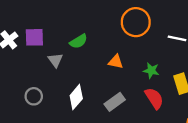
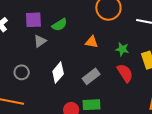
purple square: (34, 37) -> (33, 20), moved
gray triangle: (55, 60) -> (40, 41), turned 32

